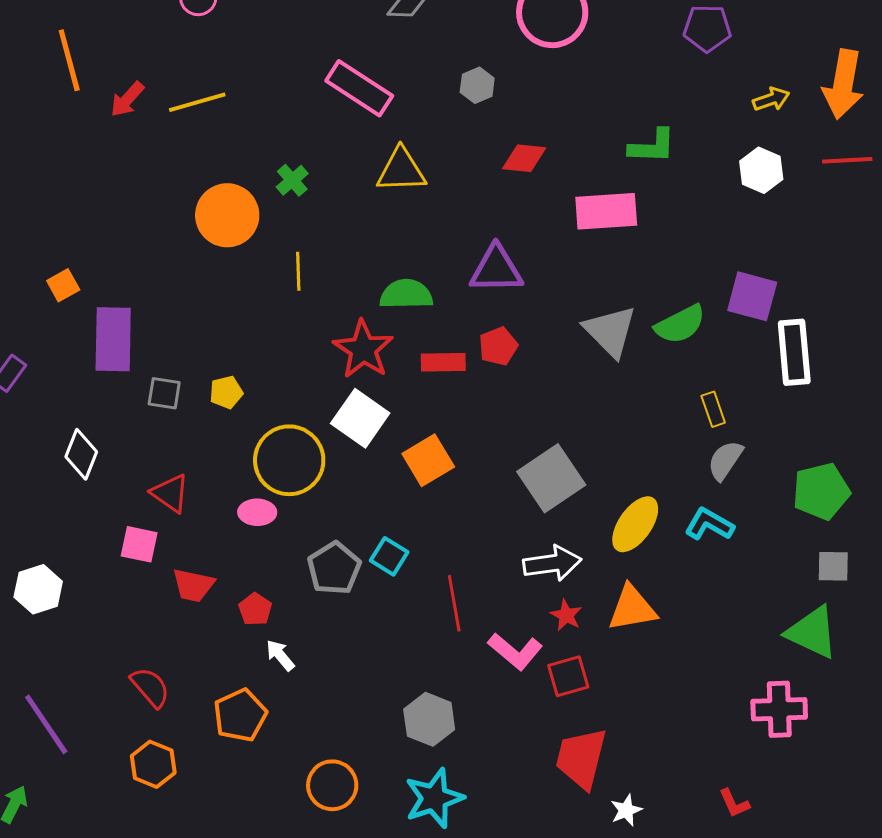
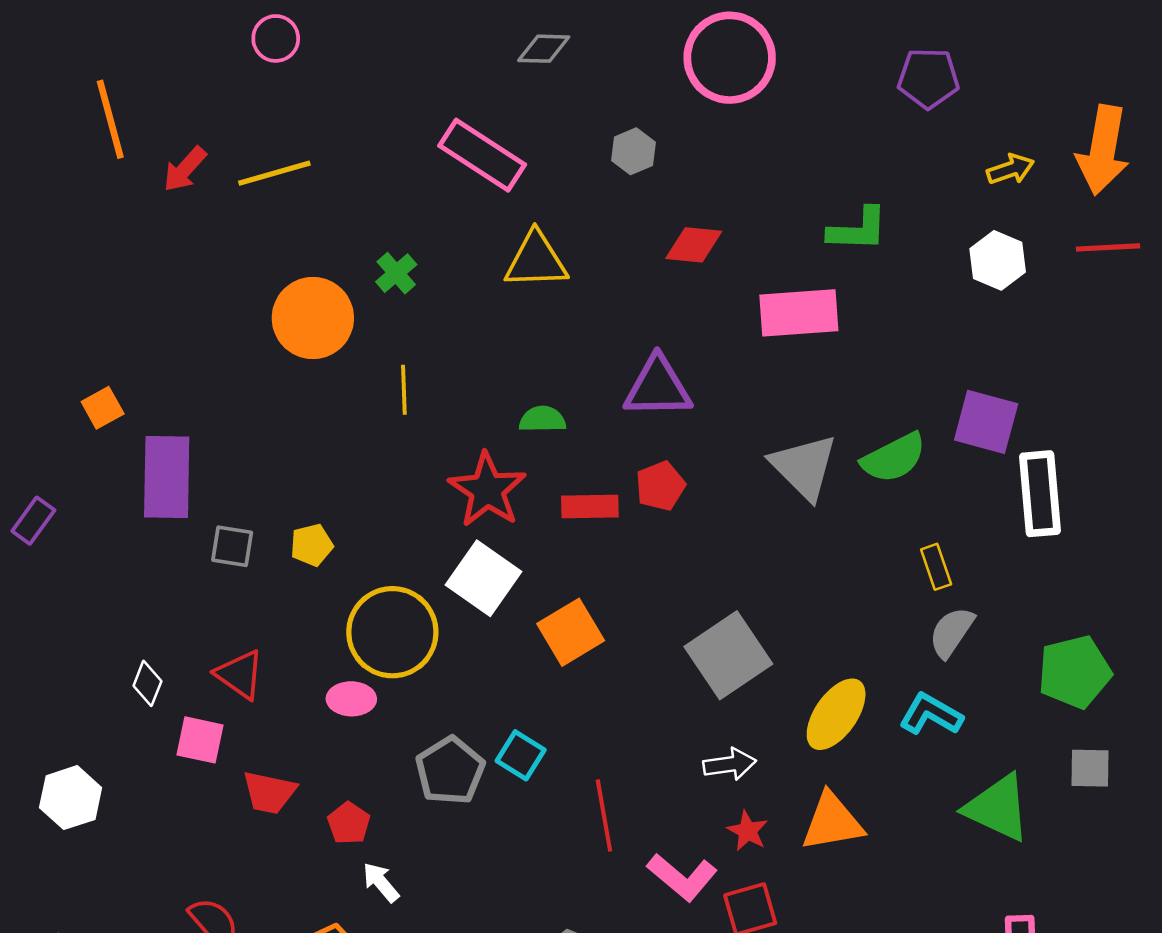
green semicircle: (406, 294) -> (542, 419), size x0.7
white diamond: (81, 454) -> (147, 683), moved, size x0.7
white arrow: (552, 563) -> (730, 764), size x0.7
green triangle: (812, 632) -> (998, 808), moved

